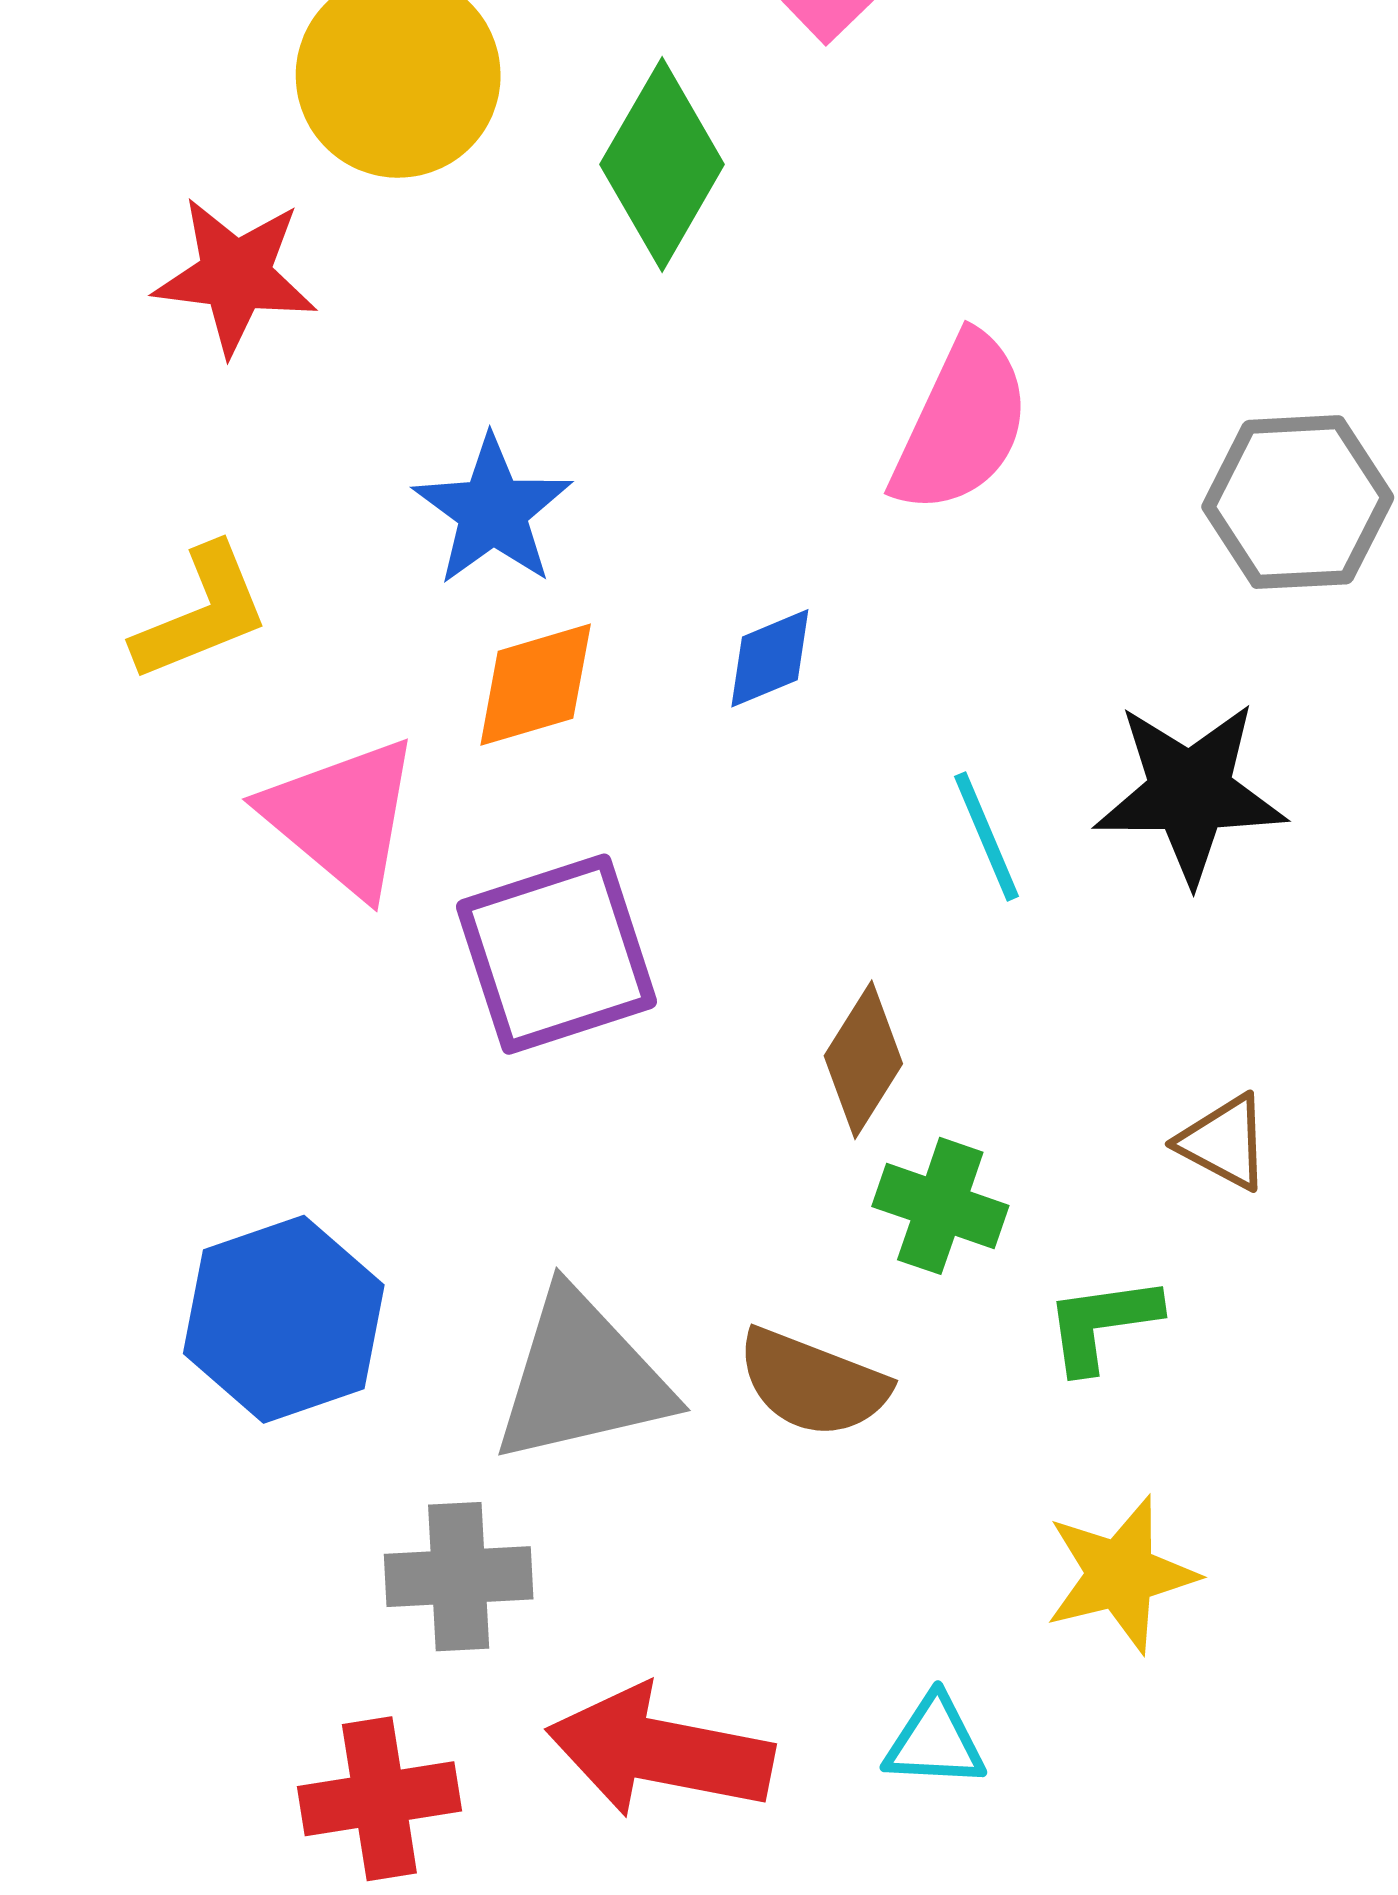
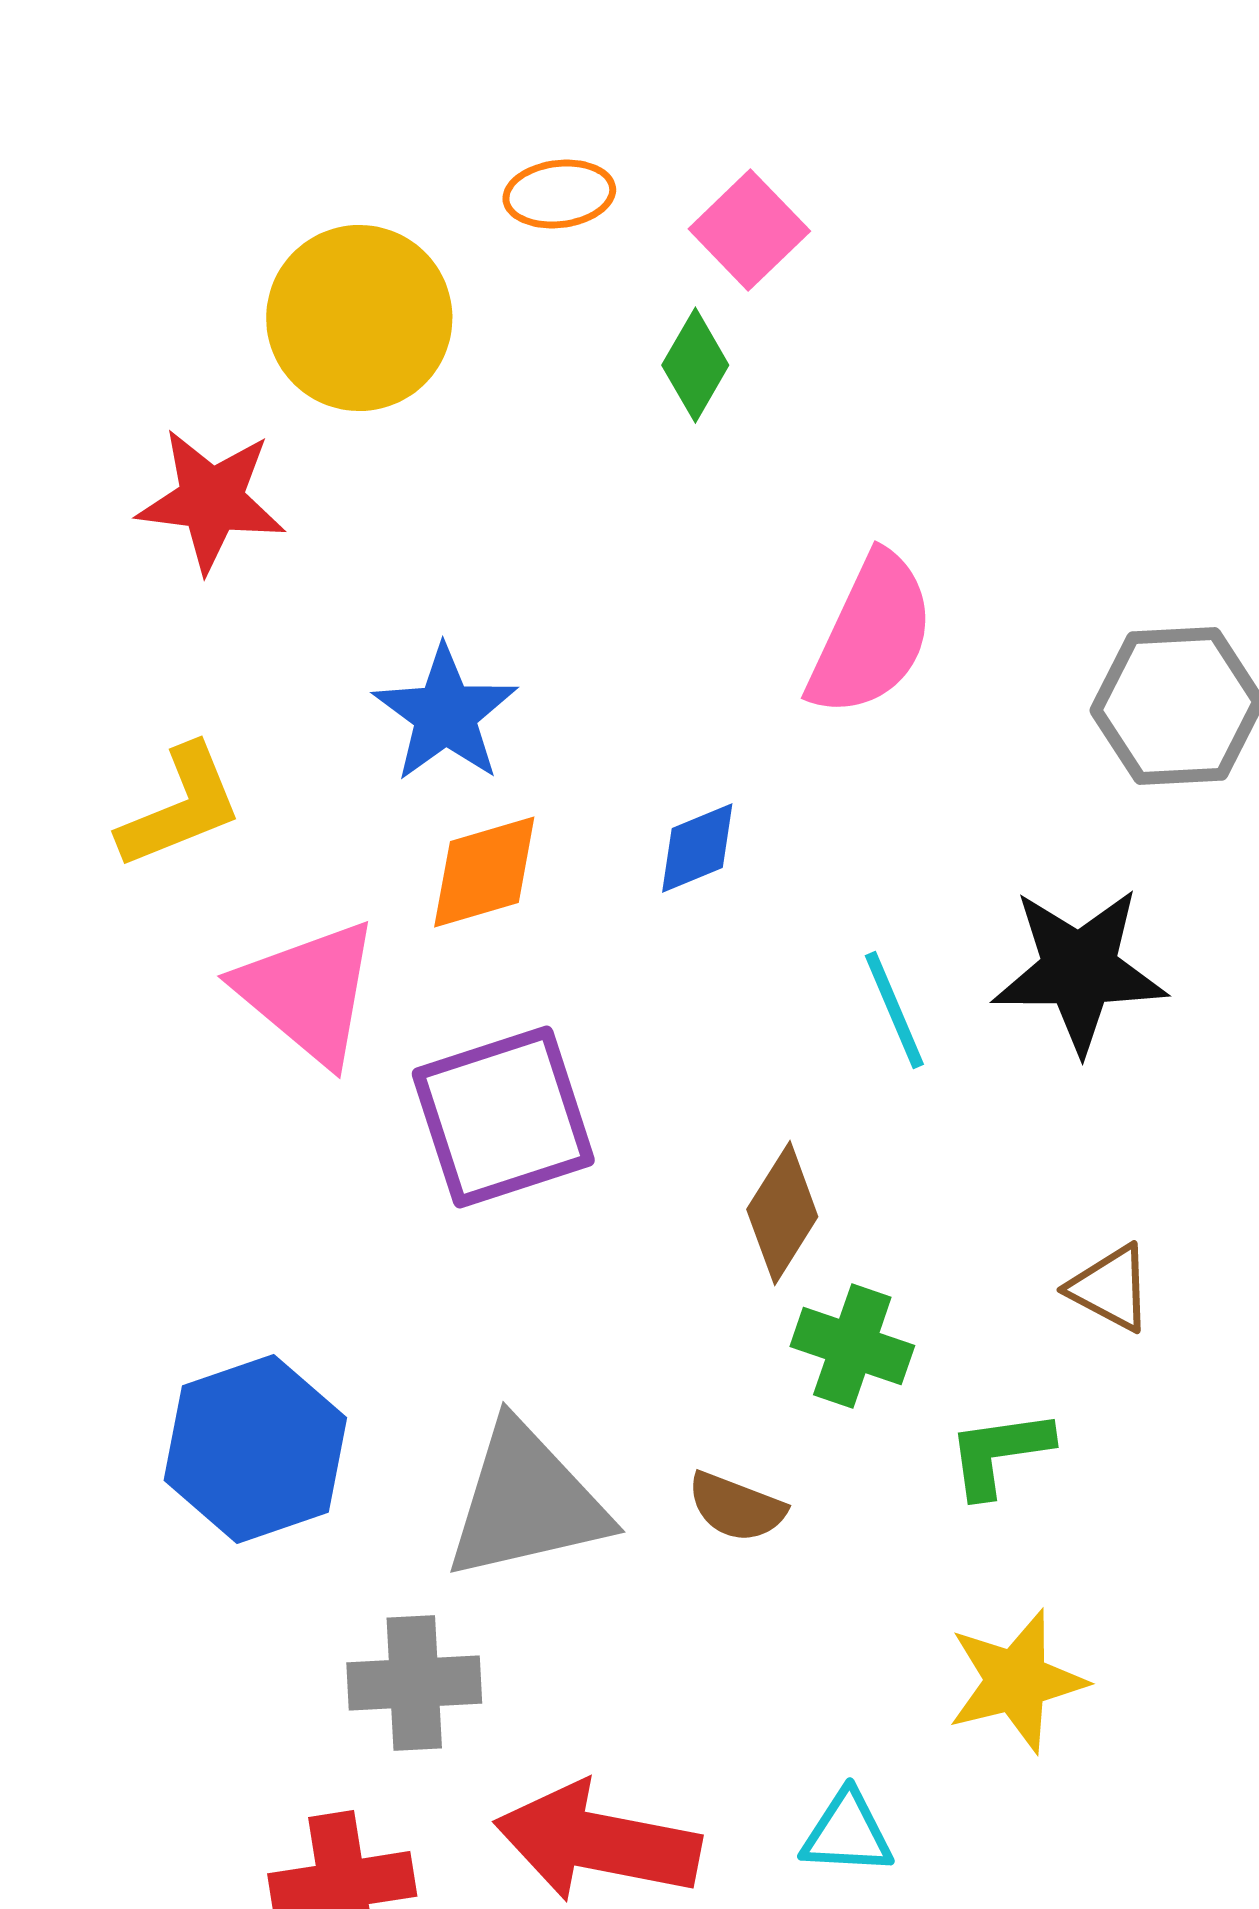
green diamond: (662, 164) -> (695, 365), moved, size x0.6
brown semicircle: (813, 1383) -> (736, 1507), size x0.7

